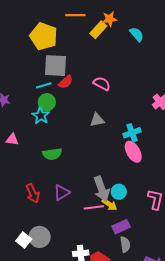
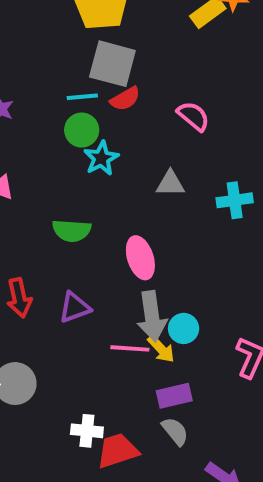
cyan star: (41, 116) -> (101, 158), moved
cyan cross: (132, 133) -> (235, 200), moved
pink ellipse: (133, 152) -> (140, 258), moved
gray semicircle: (125, 244) -> (175, 431), turned -42

